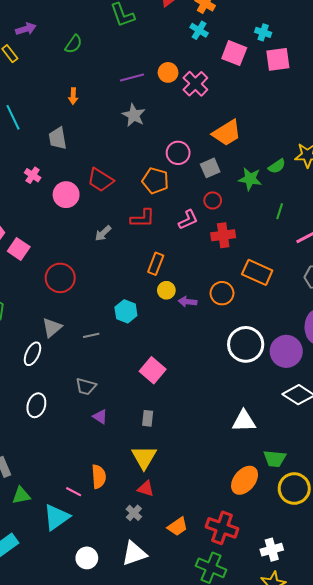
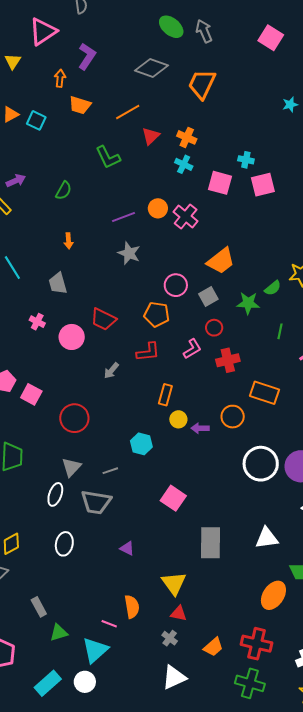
gray trapezoid: (86, 386) -> (96, 502), moved, size x1.5
gray rectangle: (148, 418) -> (210, 543), moved, size x2.0
white circle: (87, 558) -> (85, 682), moved

